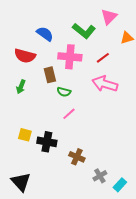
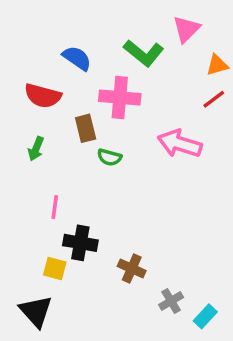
red line: (103, 58) -> (214, 99), moved
pink line: (69, 114) -> (55, 207), moved, turned -40
yellow square: (25, 135) -> (55, 269), moved

